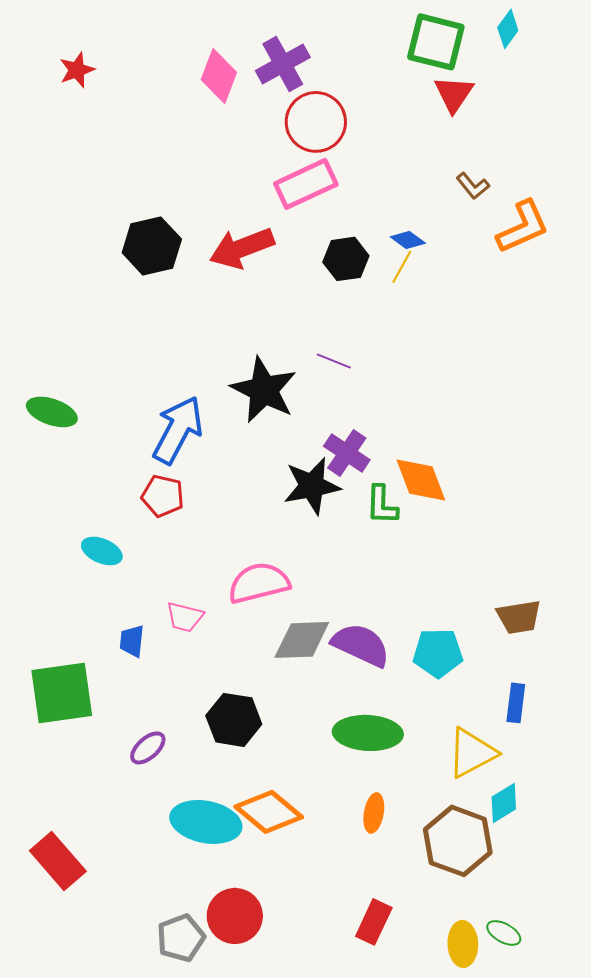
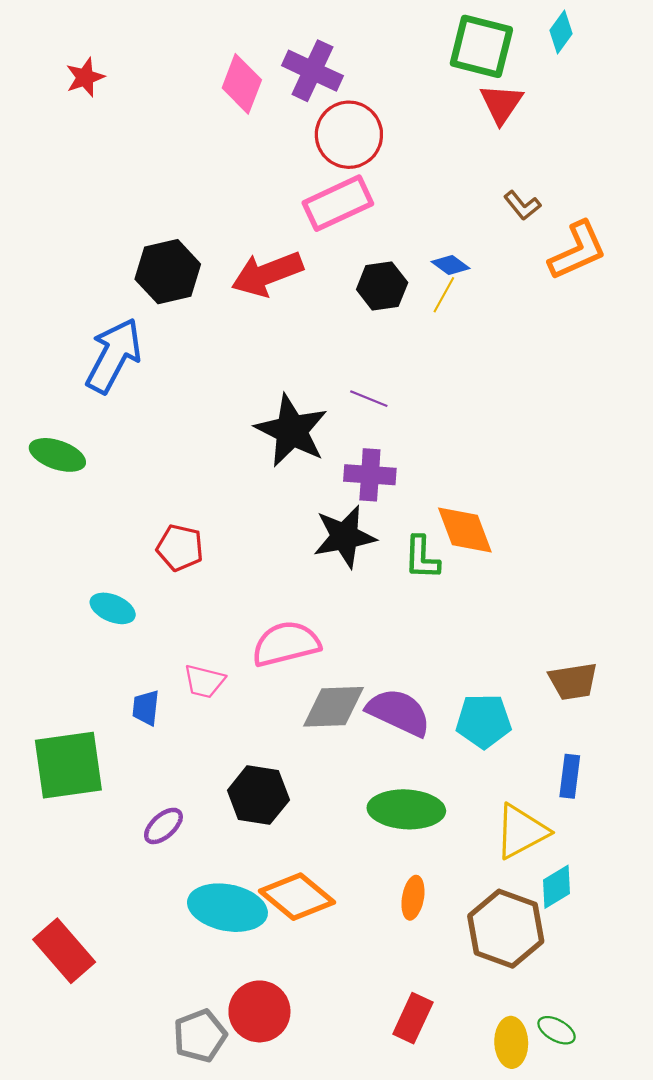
purple cross: (283, 64) -> (312, 71), turned -36
blue arrow: (178, 430) -> (114, 356), moved
purple cross: (347, 453) -> (370, 475), moved, turned -30

